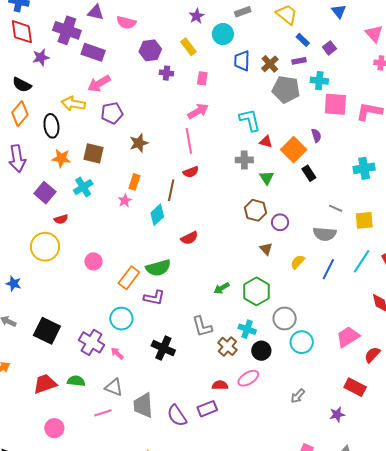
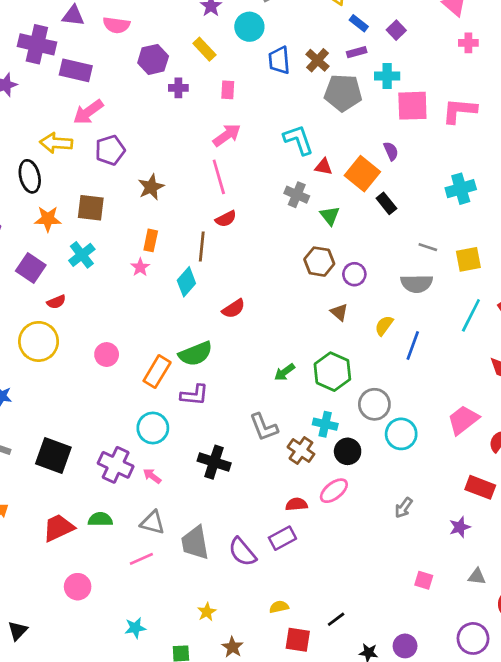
gray cross: (244, 160) -> (297, 195), turned 30
blue line: (328, 269) -> (413, 345), moved

